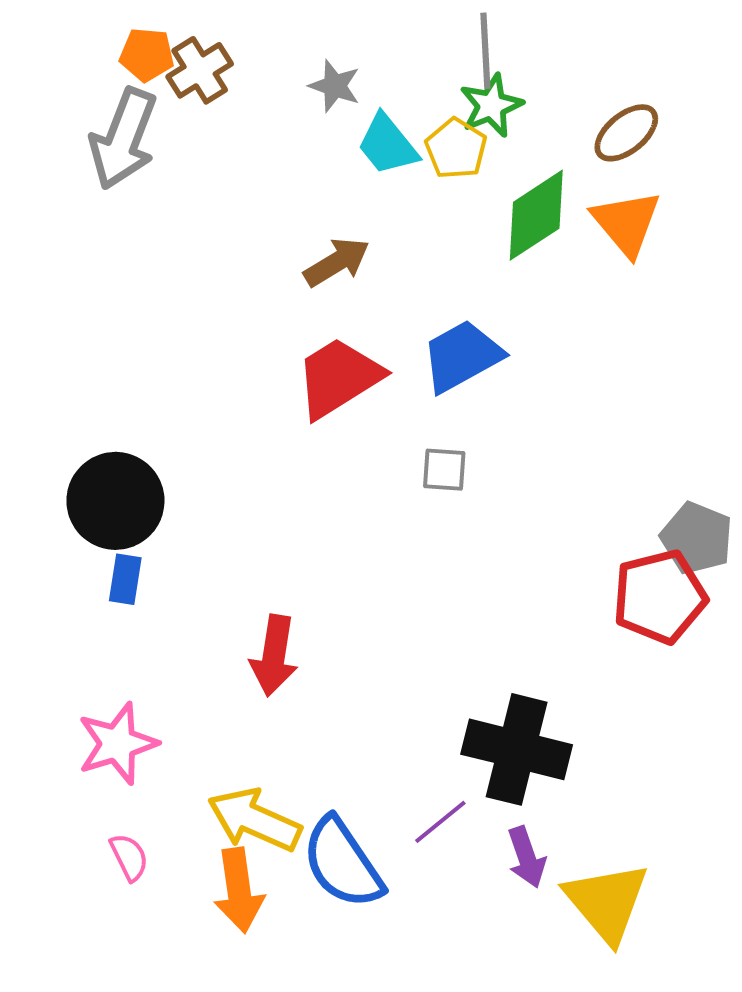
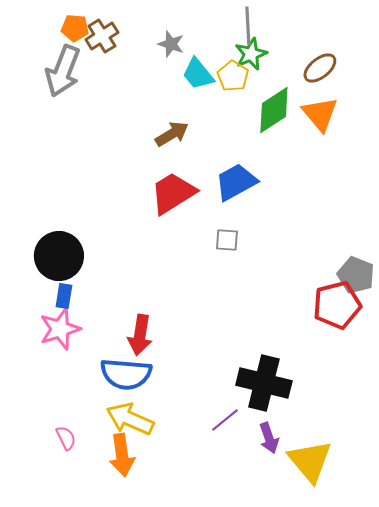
pink star: (117, 744) -> (60, 329), moved
blue semicircle: (343, 863) -> (126, 374), moved, turned -51

